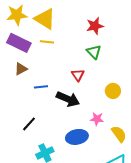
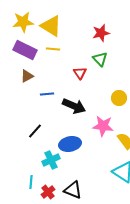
red triangle: (78, 75) -> (80, 73), moved
pink star: (97, 119) -> (103, 126), size x1.5
blue ellipse: (77, 137) -> (70, 144), moved

